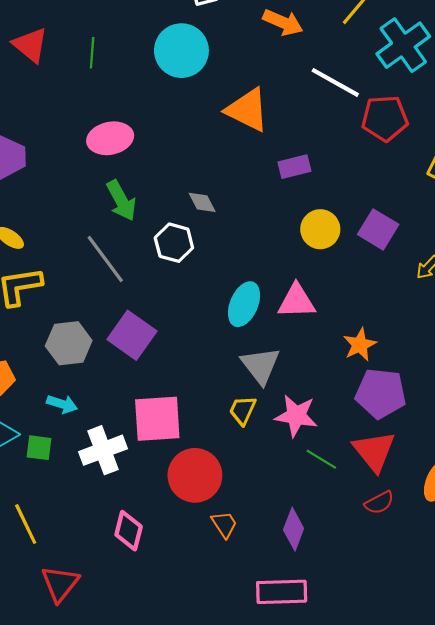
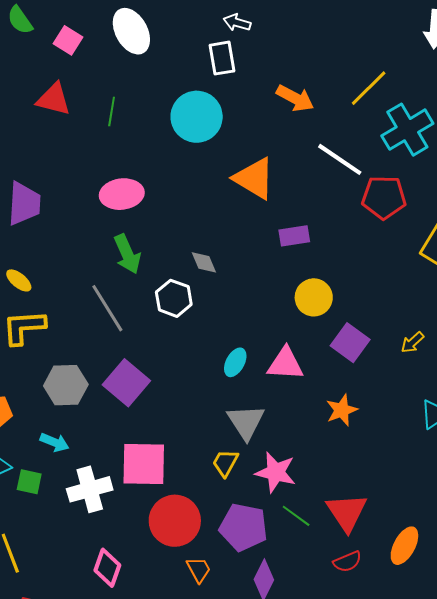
red triangle: (30, 45) -> (54, 99), turned -30
purple square: (378, 229) -> (350, 343), moved
cyan ellipse: (244, 304) -> (235, 362), size x0.7
purple pentagon: (381, 393) -> (243, 527), moved

